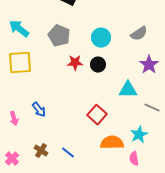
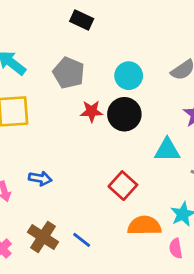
black circle: (98, 65) -> (124, 114), size x1.5
blue arrow: (39, 110) -> (40, 178), turned -42
brown cross: (41, 151) -> (43, 237), size x1.5

